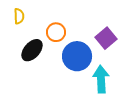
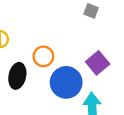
black ellipse: (32, 50) -> (17, 76), turned -30

